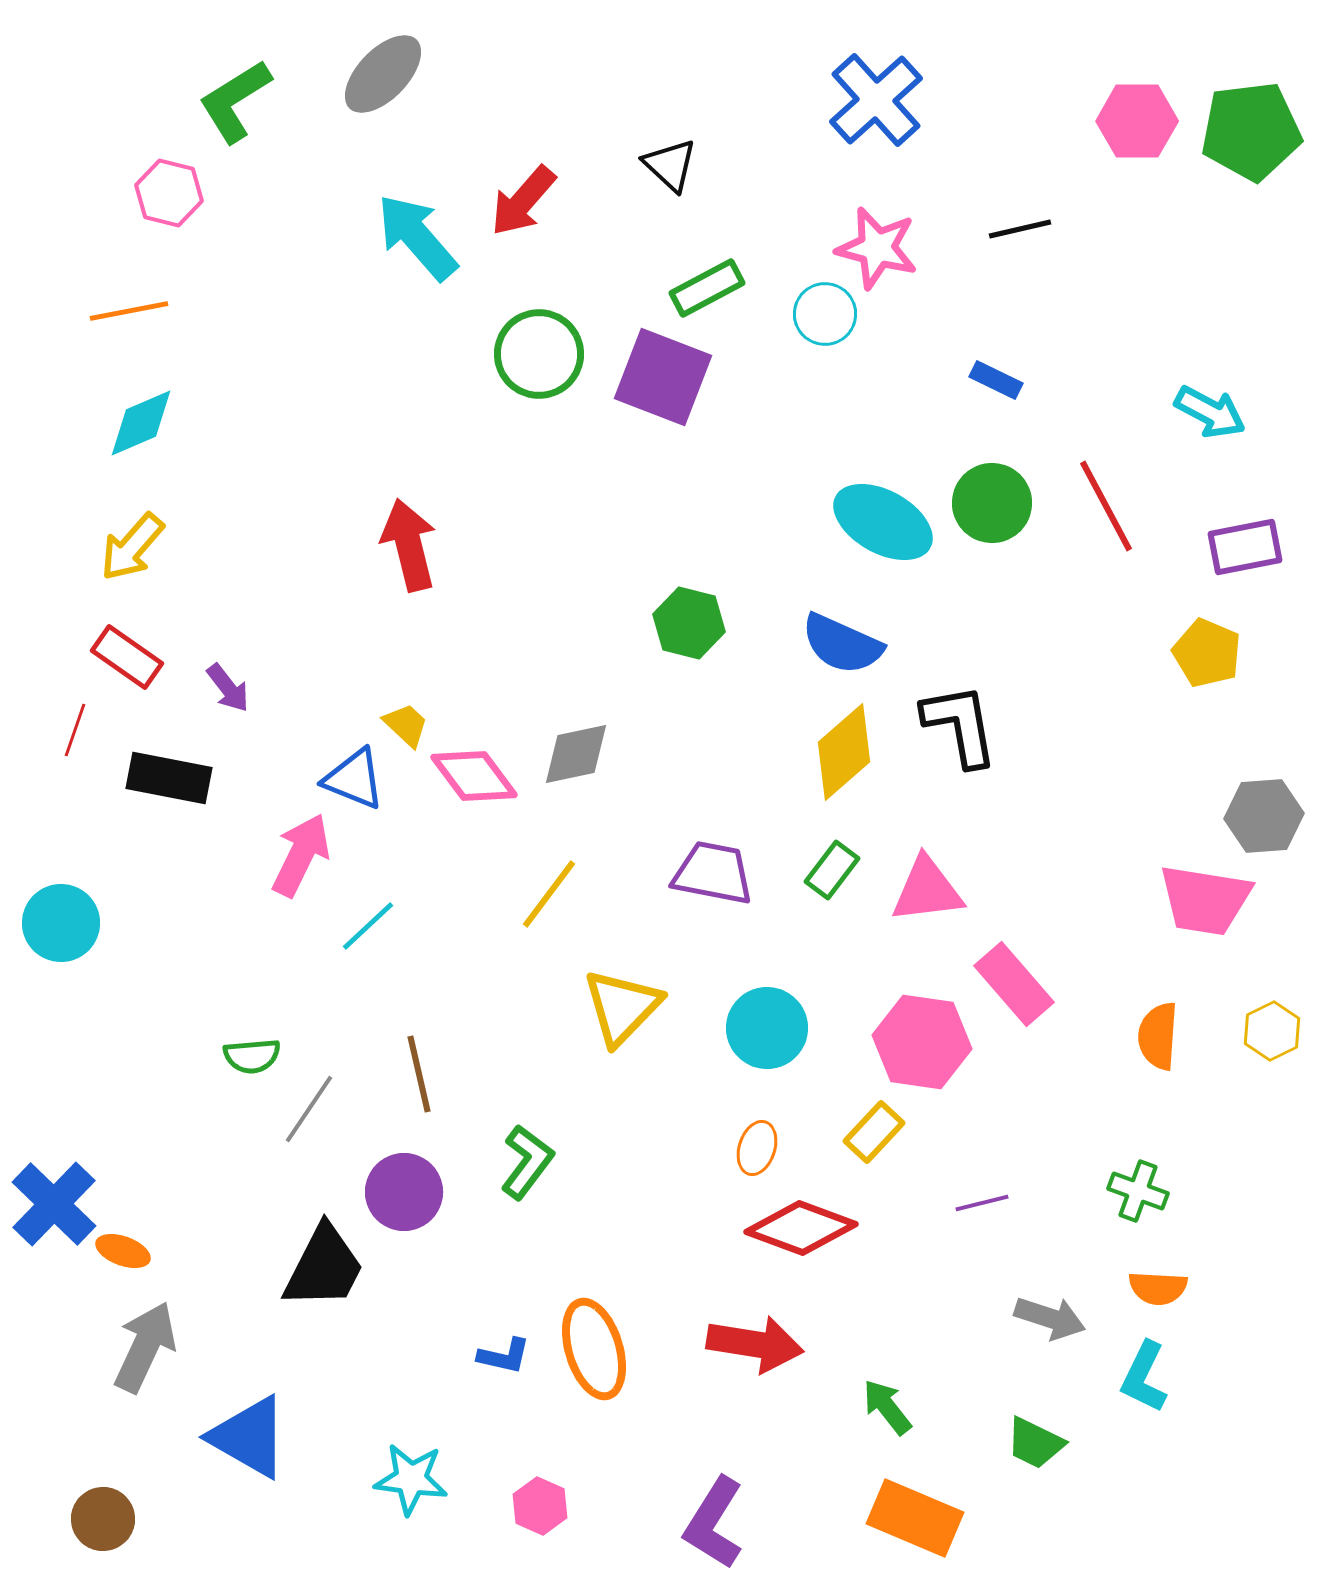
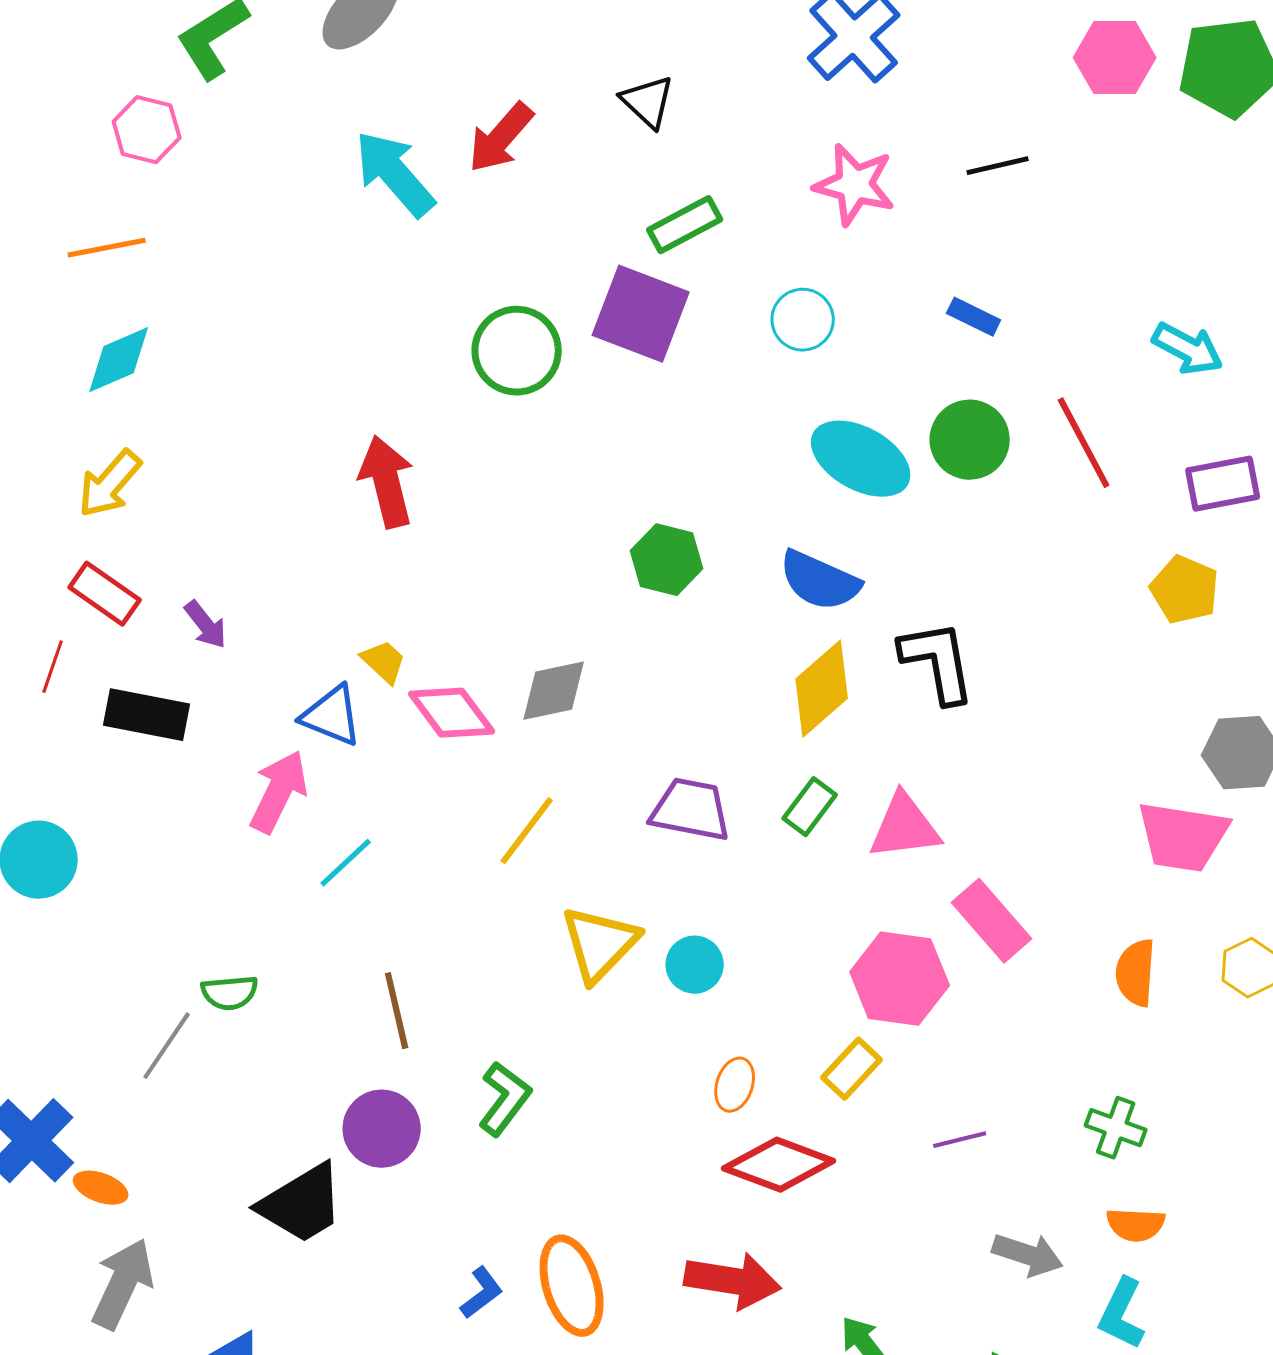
cyan circle: (825, 314) -> (803, 320), moved
green circle: (539, 354) -> (517, 351), moved
cyan circle: (767, 1028) -> (695, 965), moved, size x0.7
gray line: (309, 1109) -> (167, 1046), moved
black trapezoid: (324, 1267) -> (302, 1204), turned 32
blue L-shape: (504, 1356) -> (482, 1293), turned -50

